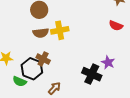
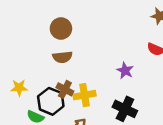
yellow cross: (60, 30) -> (85, 95), moved
purple star: (108, 62) -> (125, 71), moved

